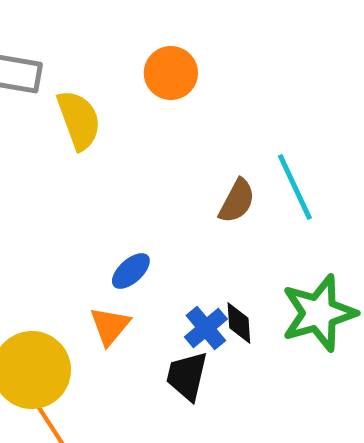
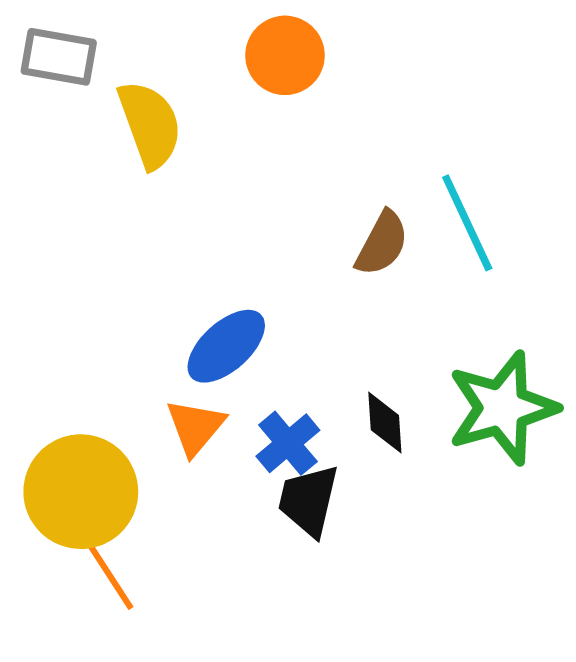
blue ellipse: (131, 271) -> (226, 346), size x1.4
blue cross: (206, 328) -> (288, 443), moved

